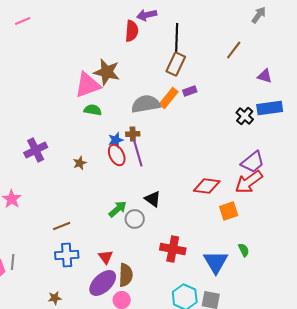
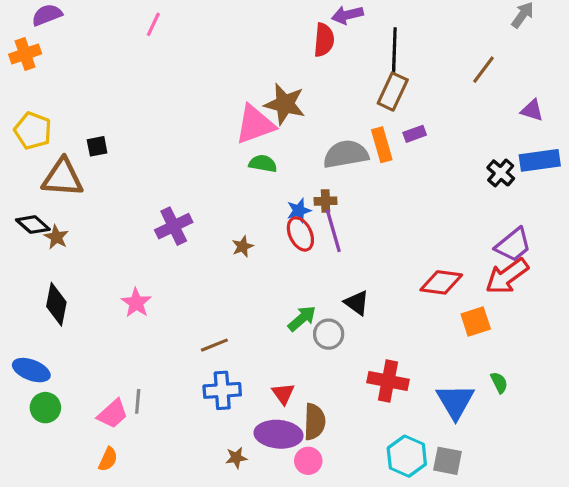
pink line: (23, 21) -> (153, 24), turned -42
orange rectangle: (169, 98) -> (382, 145), turned -55
purple ellipse: (103, 283) -> (279, 434), turned 48
brown star: (55, 298) -> (236, 458), moved

